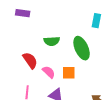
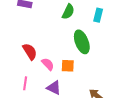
green semicircle: (52, 41) -> (68, 12), moved, turned -63

